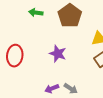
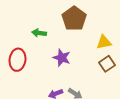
green arrow: (36, 13) -> (39, 33), moved

